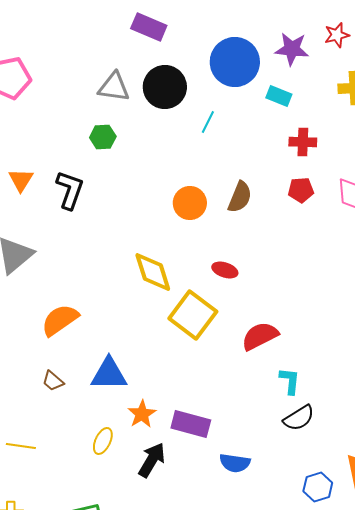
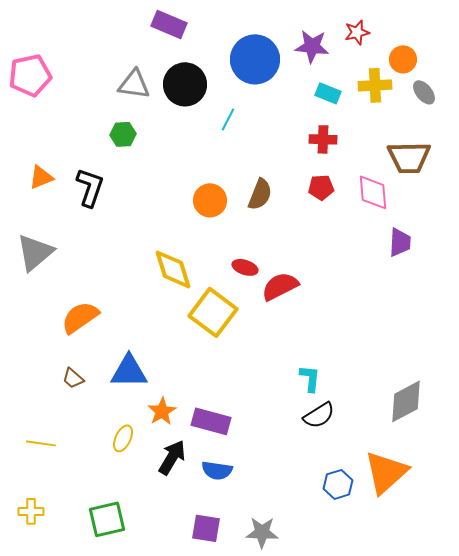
cyan rectangle: (279, 96) -> (328, 93), moved
orange triangle: (21, 180) -> (41, 177), turned 36
red semicircle: (260, 336) -> (280, 286), moved
blue semicircle: (235, 463) -> (217, 470), moved

